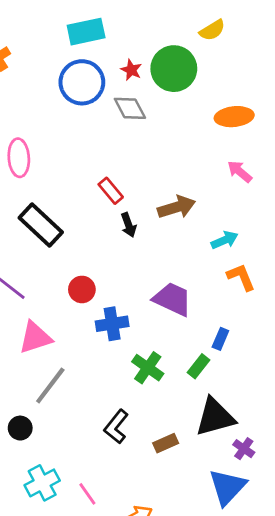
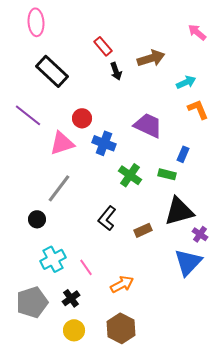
blue cross: (112, 324) -> (104, 143), turned 30
pink triangle: (35, 337) -> (62, 143), moved
green rectangle: (199, 366) -> (167, 174), turned 66

